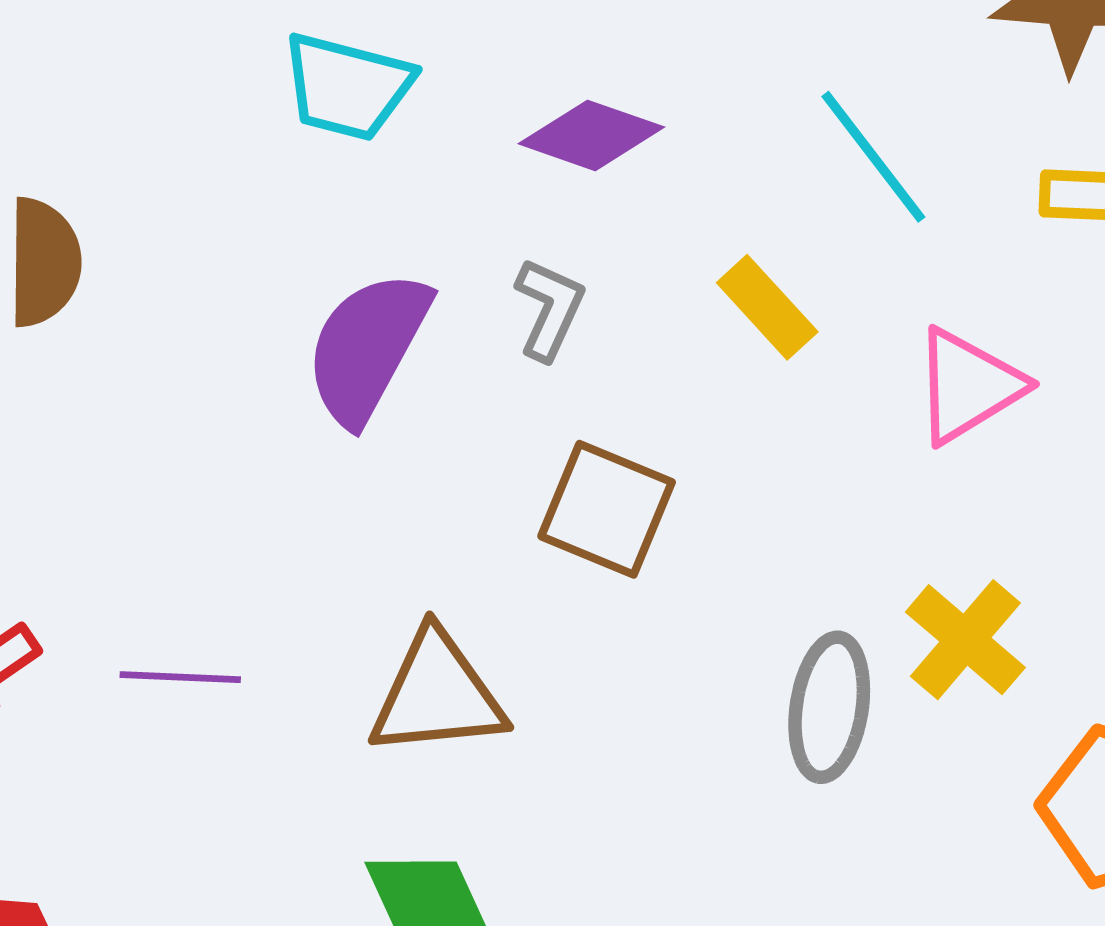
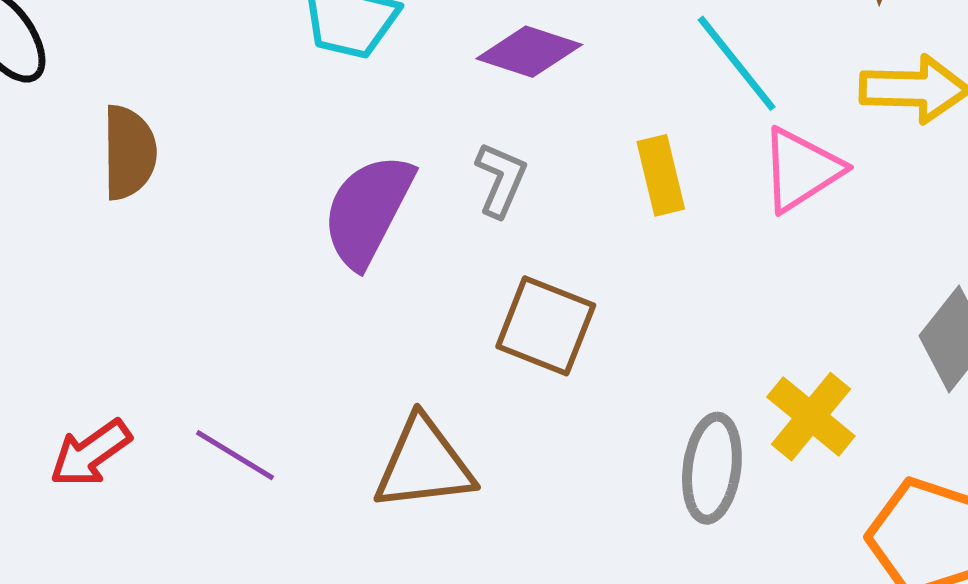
yellow rectangle: (767, 307) -> (661, 175), turned 30
pink triangle: (968, 386) -> (801, 170), moved
purple line: (180, 677) -> (235, 455), turned 30

